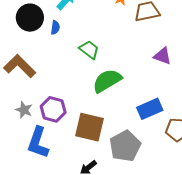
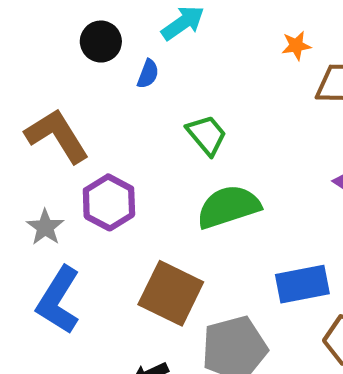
black circle: (30, 18) -> (101, 42), size x0.7
purple hexagon: (53, 109) -> (109, 202), moved

